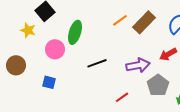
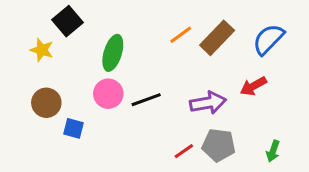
pink circle: (55, 49) -> (108, 94), moved
brown circle: (16, 65) -> (46, 103), moved
gray pentagon: (158, 85) -> (219, 145), moved, turned -30

